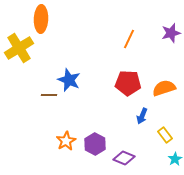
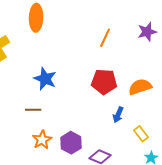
orange ellipse: (41, 19) -> (36, 18), moved
brown line: (49, 95) -> (33, 110), moved

